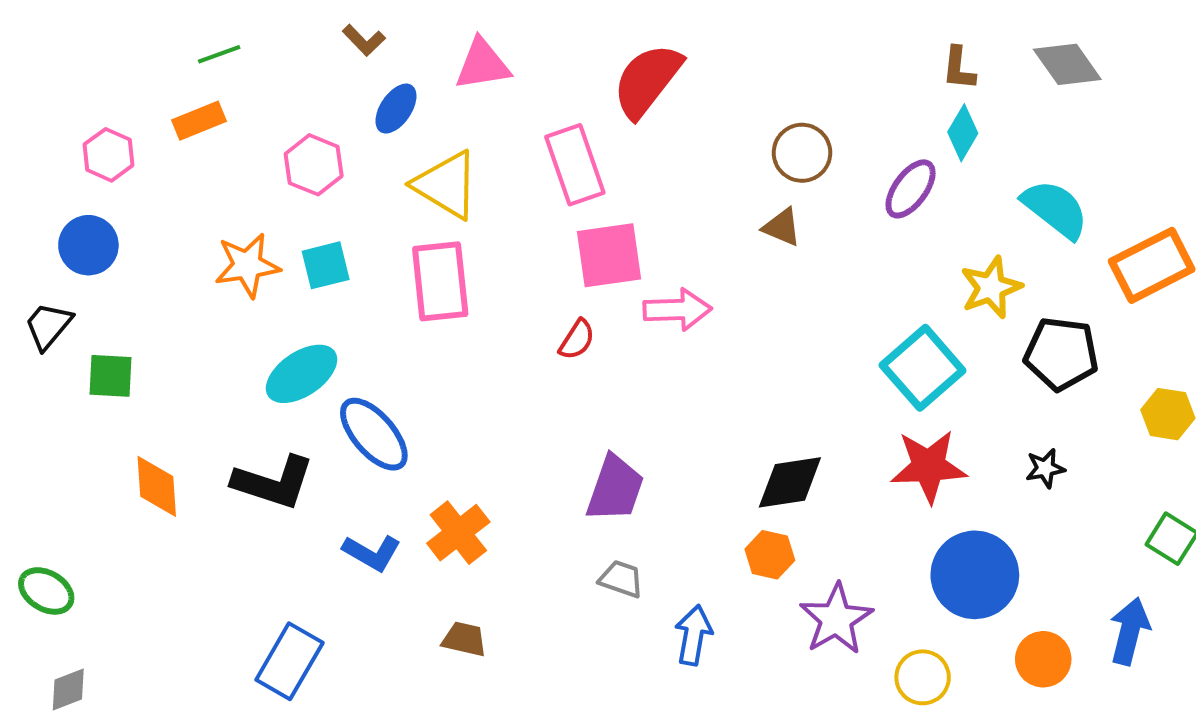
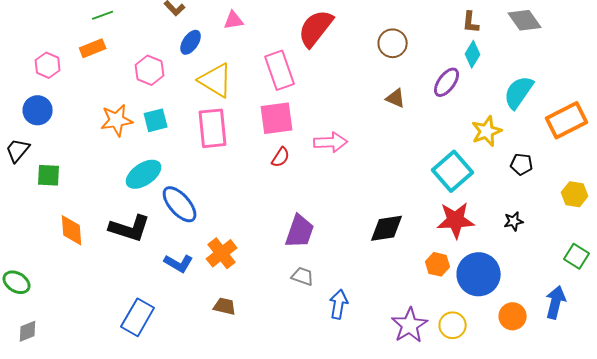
pink triangle: (482, 64) -> (234, 20), size x0.7
brown circle: (802, 153) -> (393, 43), moved
cyan semicircle: (1055, 209) -> (519, 92), turned -93
brown triangle: (782, 227) -> (396, 98), moved
pink square: (609, 255) -> (277, 118), moved
black pentagon: (1061, 354) -> (522, 164), size x0.6
orange hexagon: (770, 555) -> (438, 264), moved
purple star: (836, 619) -> (410, 325), moved

